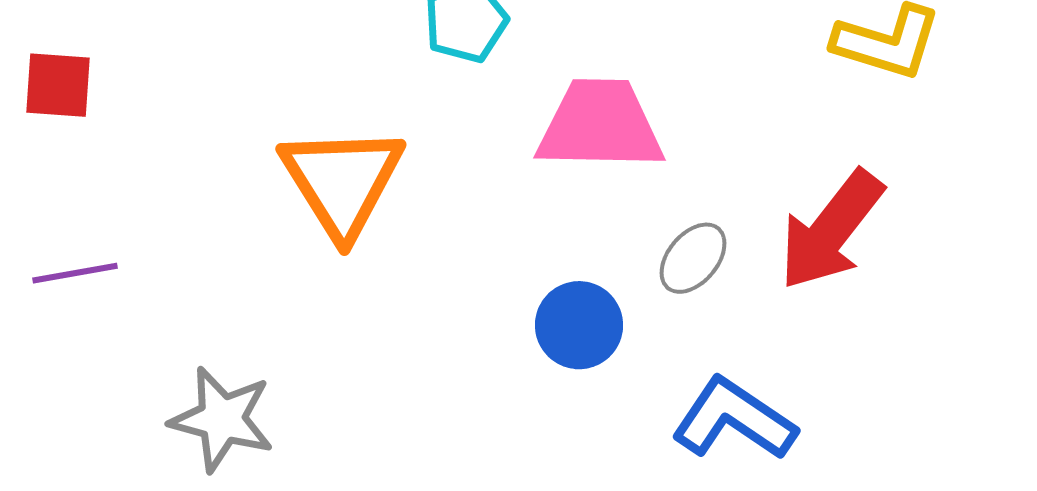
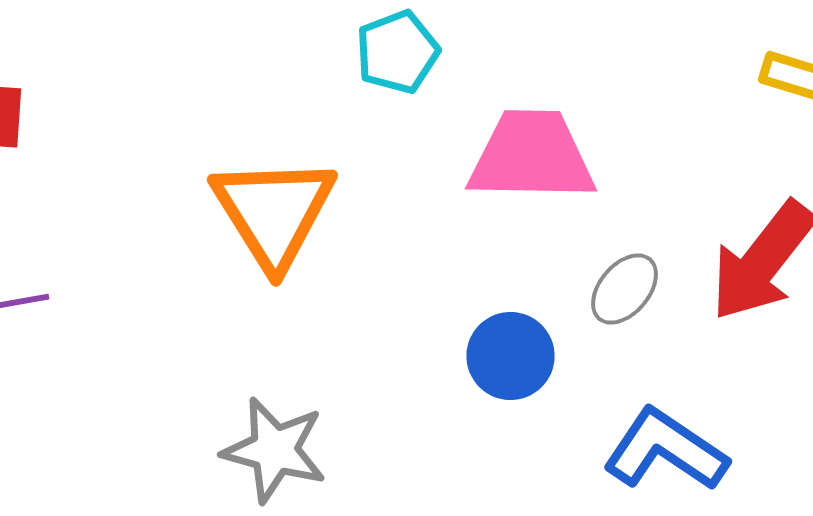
gray star: (222, 419) -> (274, 450), moved

